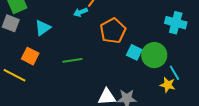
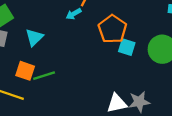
cyan square: (134, 52) -> (127, 47), moved
green line: (72, 60) -> (44, 76), moved

